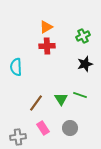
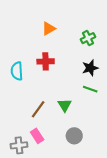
red cross: (47, 46) -> (46, 61), moved
green line: (80, 95) -> (90, 89), moved
pink rectangle: (43, 128) -> (37, 136), moved

